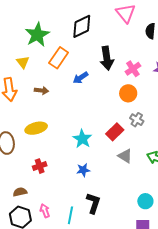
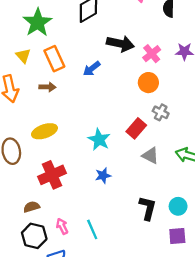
orange rectangle: (59, 58) -> (54, 59), moved, turned -55
black arrow: (107, 58) -> (120, 44), turned -65
red cross: (40, 166) -> (52, 175), size x1.6
black L-shape: (93, 203) -> (148, 208), moved
cyan line: (70, 215) -> (92, 229), turned -30

